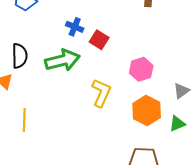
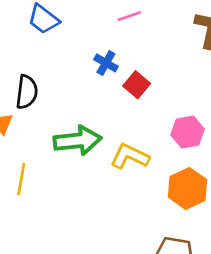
green arrow: (62, 60) -> (77, 141), moved
yellow L-shape: (101, 93) -> (130, 156), turned -96

